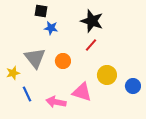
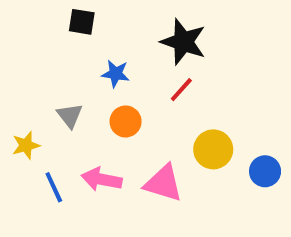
blue star: (51, 28) -> (116, 74), moved
gray triangle: (35, 58) -> (70, 116), size x0.6
pink arrow: (56, 102) -> (102, 179), moved

